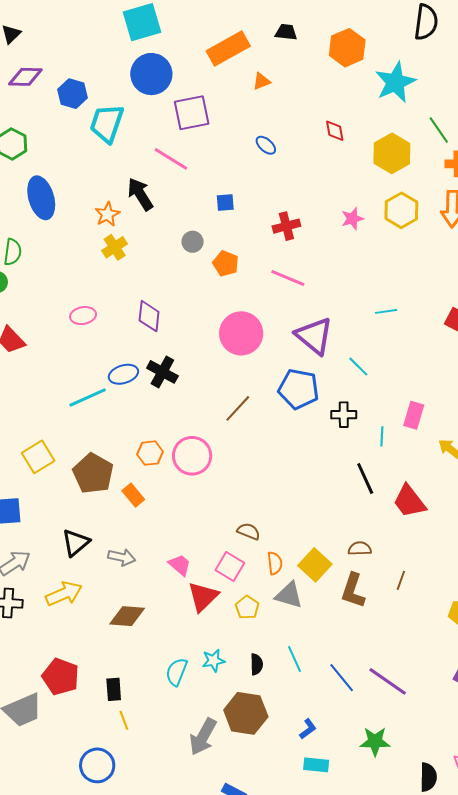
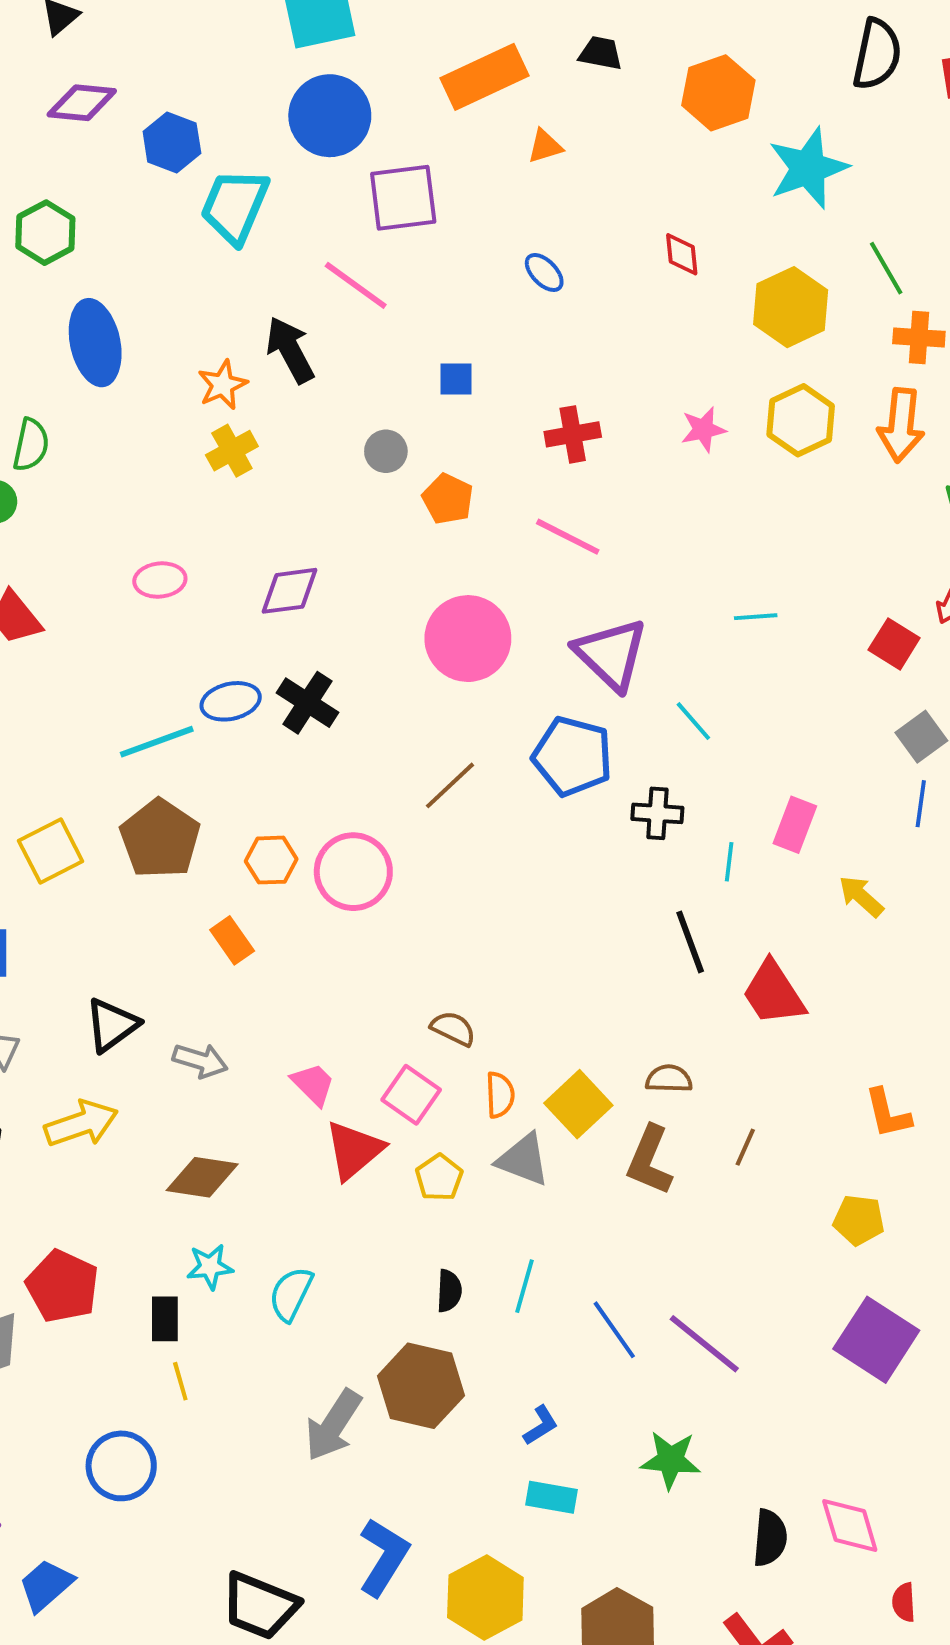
purple diamond: (149, 316) -> (289, 591), turned 72
brown pentagon: (93, 473) -> (160, 839), moved
cyan line: (294, 659) -> (524, 1286), turned 36
cyan star: (213, 661) -> (210, 1267), moved

